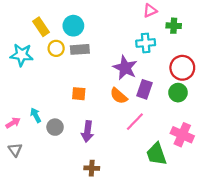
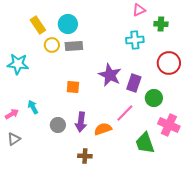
cyan star: (22, 55) -> (18, 64), moved
purple star: (125, 68) -> (110, 75), moved
green circle: (178, 93) -> (154, 98), moved
orange semicircle: (119, 96) -> (103, 129), moved, turned 120
gray circle: (55, 127) -> (58, 125), moved
gray triangle: (15, 150) -> (14, 139), turned 32

